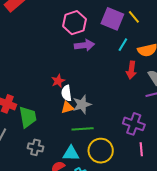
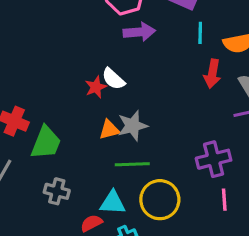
cyan line: (123, 45) -> (200, 33), turned -32
white semicircle: (66, 93) -> (113, 79), moved, turned -42
green trapezoid: (28, 117) -> (46, 143), turned 30
purple cross: (134, 124) -> (214, 159), turned -35

